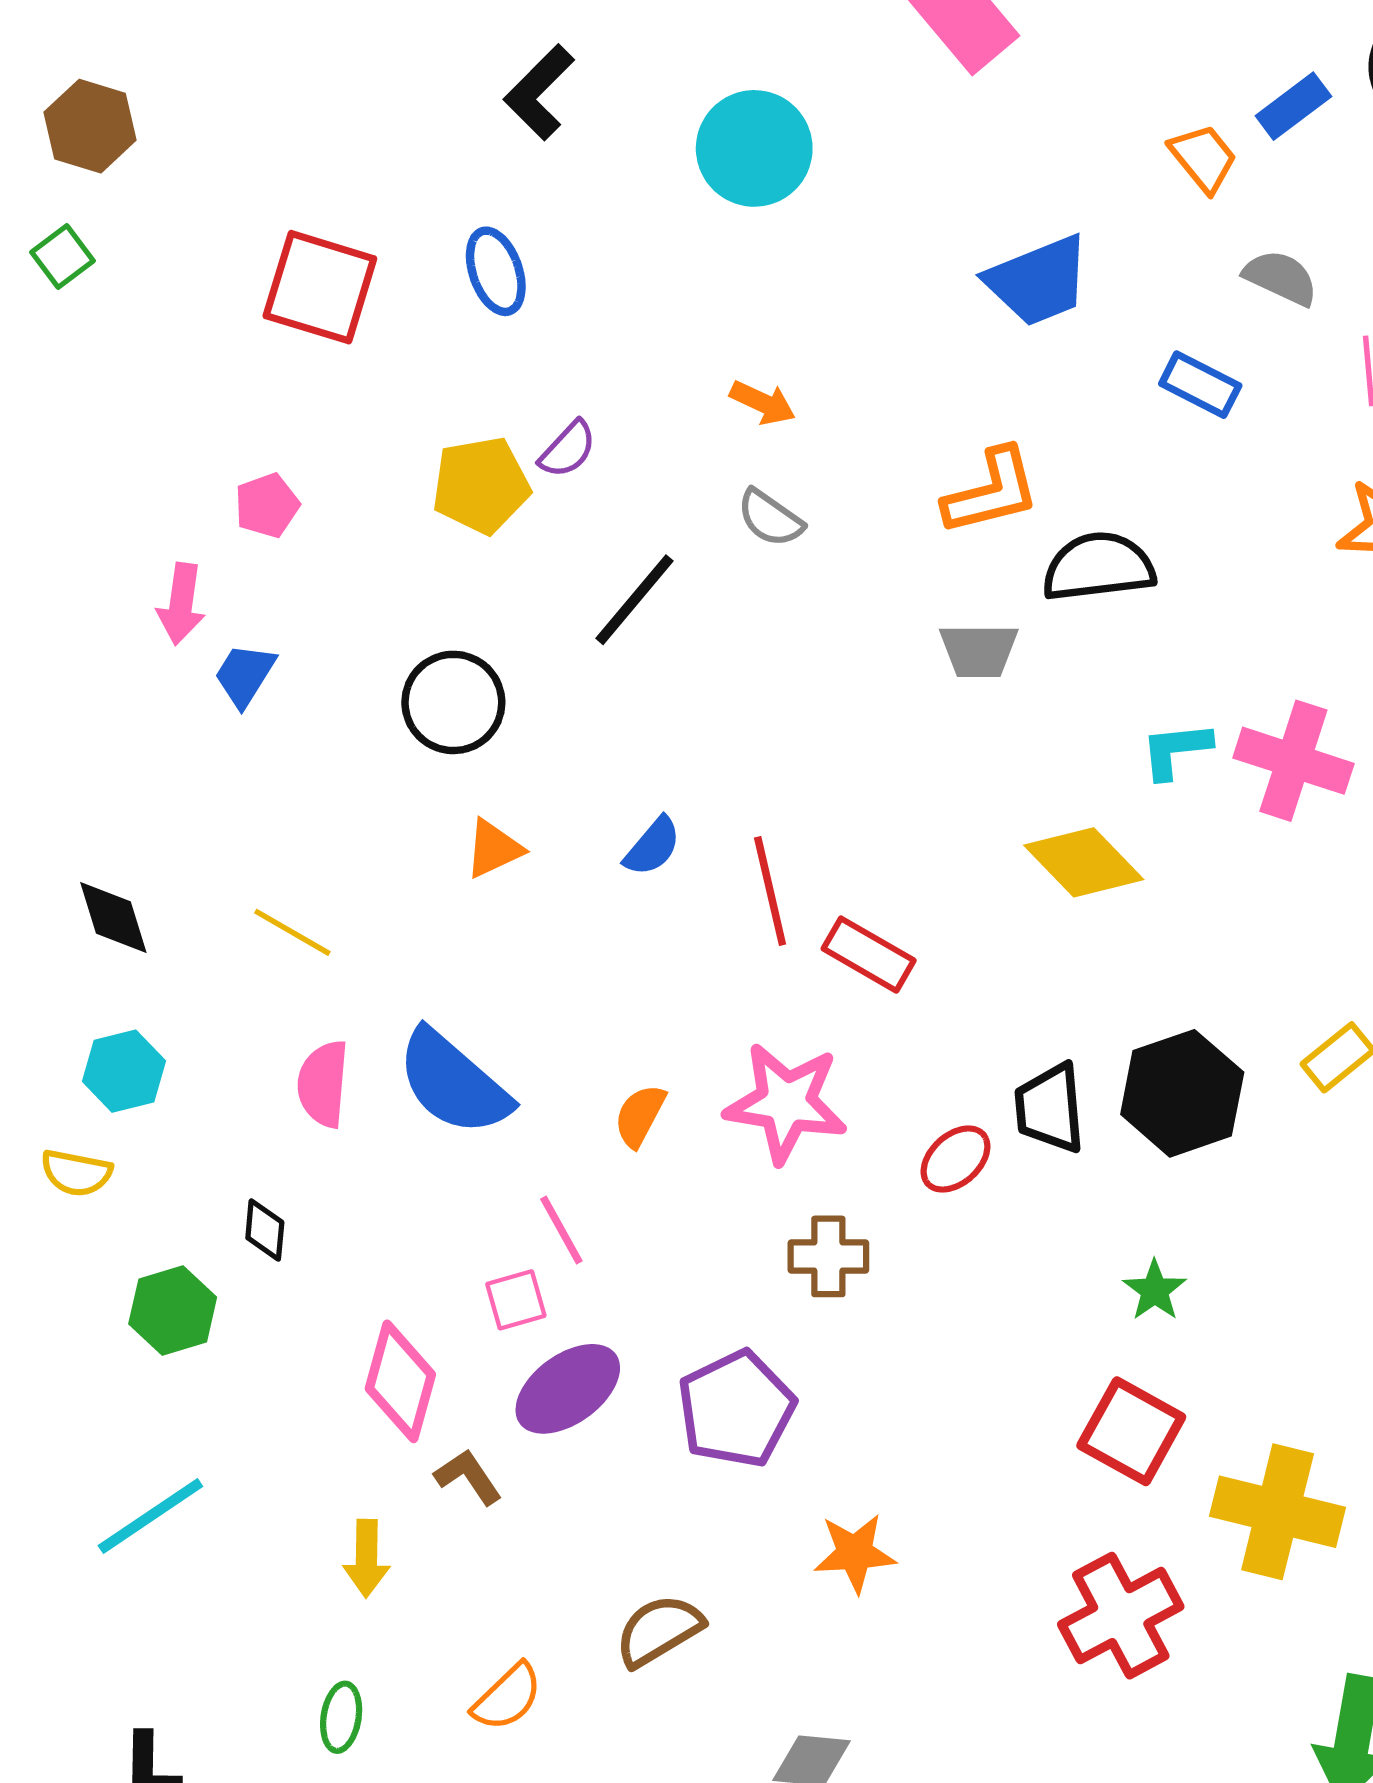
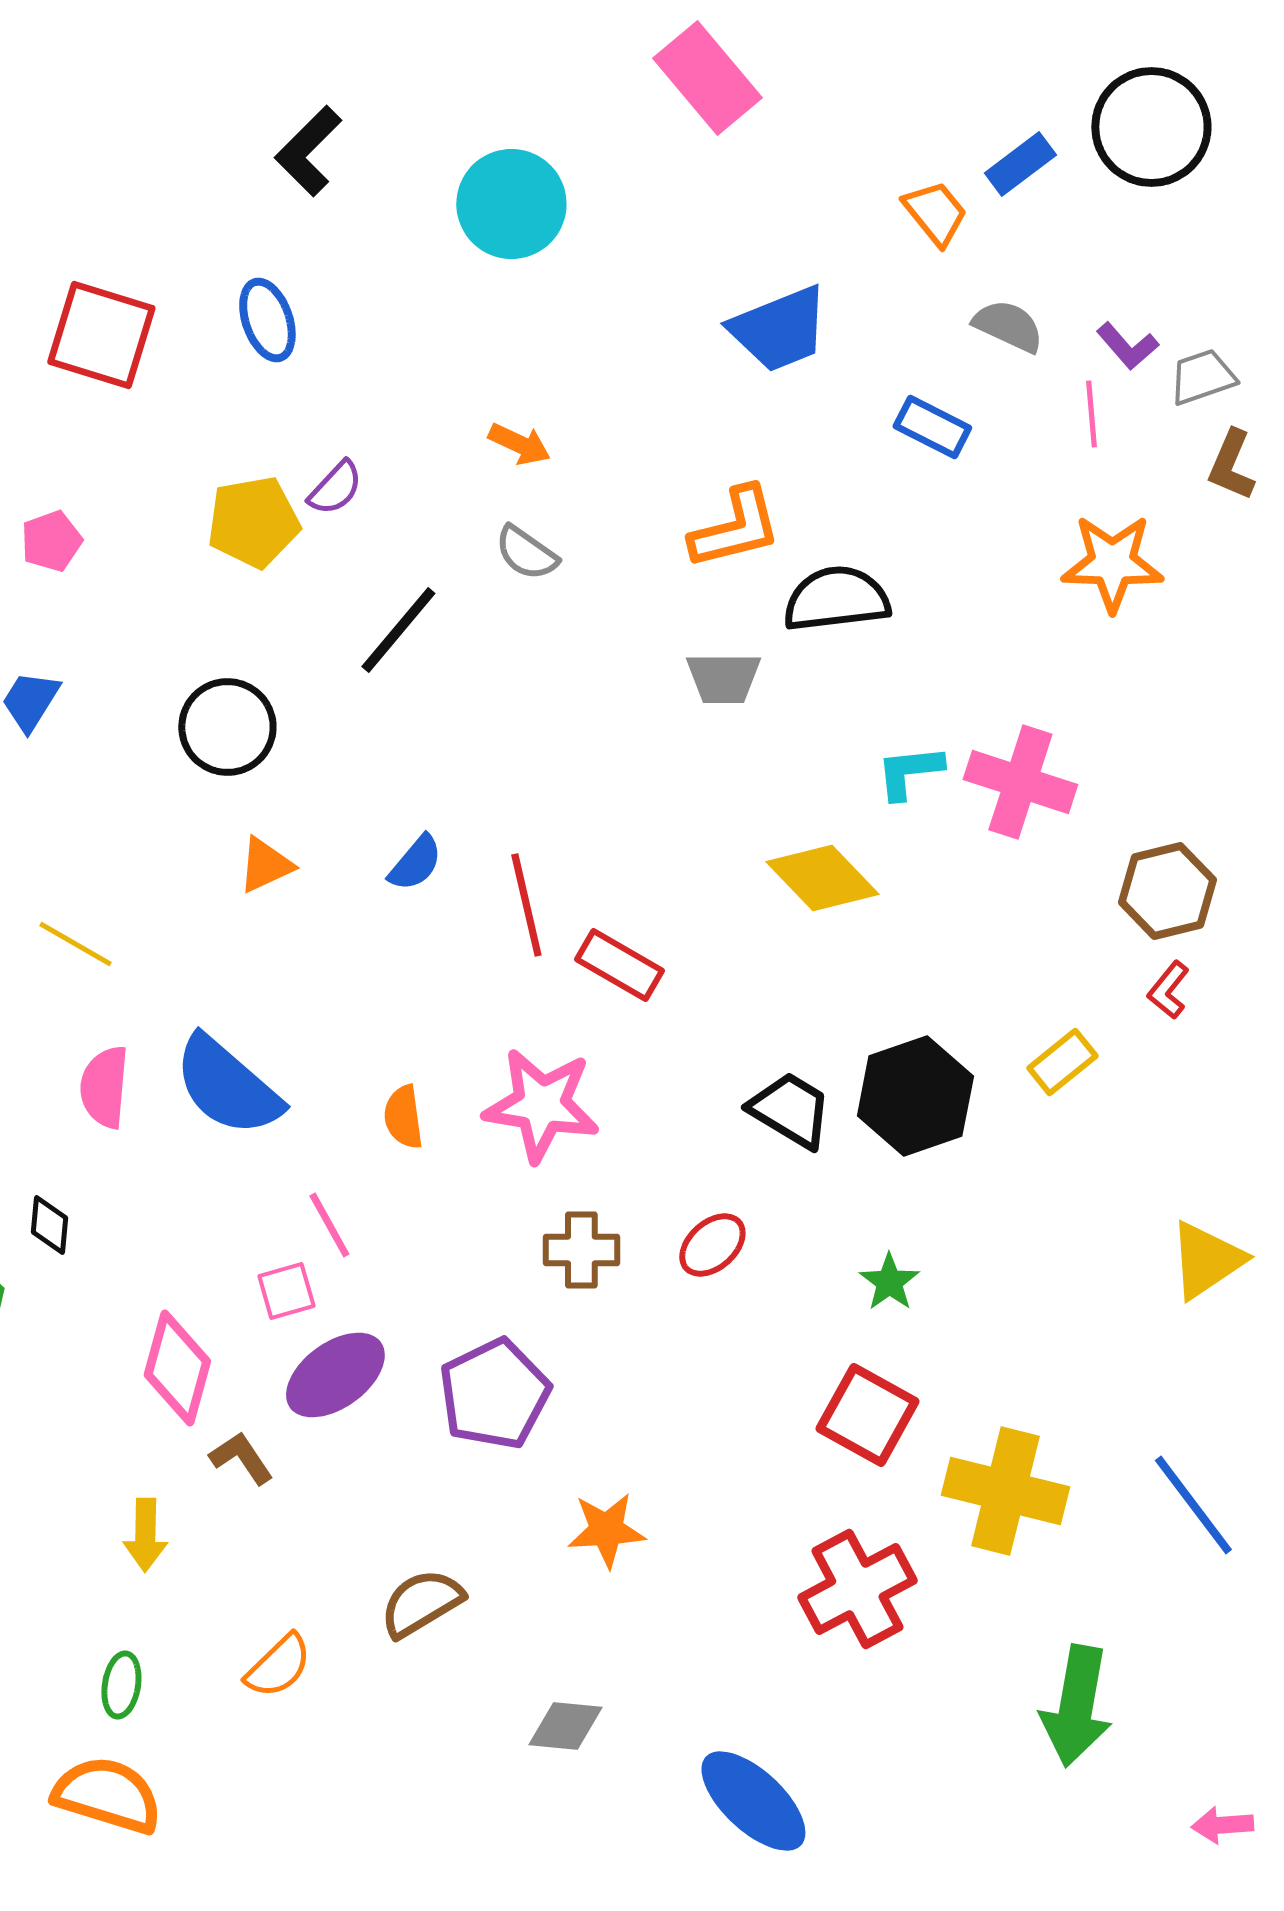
black trapezoid: (1050, 1108) -> (790, 1110), turned 126
orange semicircle: (640, 1116) -> (403, 1117), turned -36
red ellipse: (955, 1159) -> (712, 1245), moved

